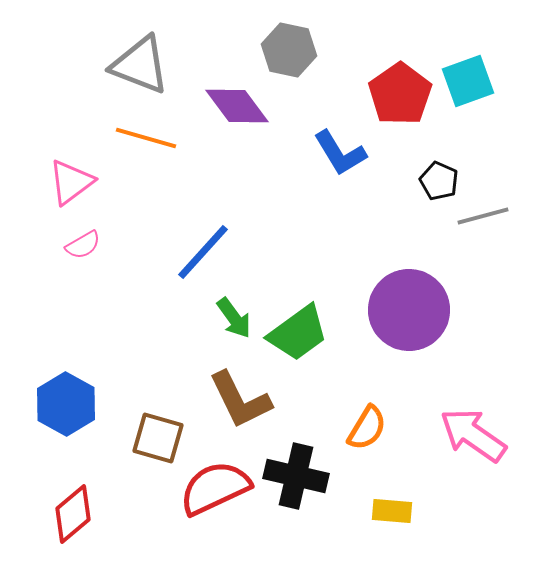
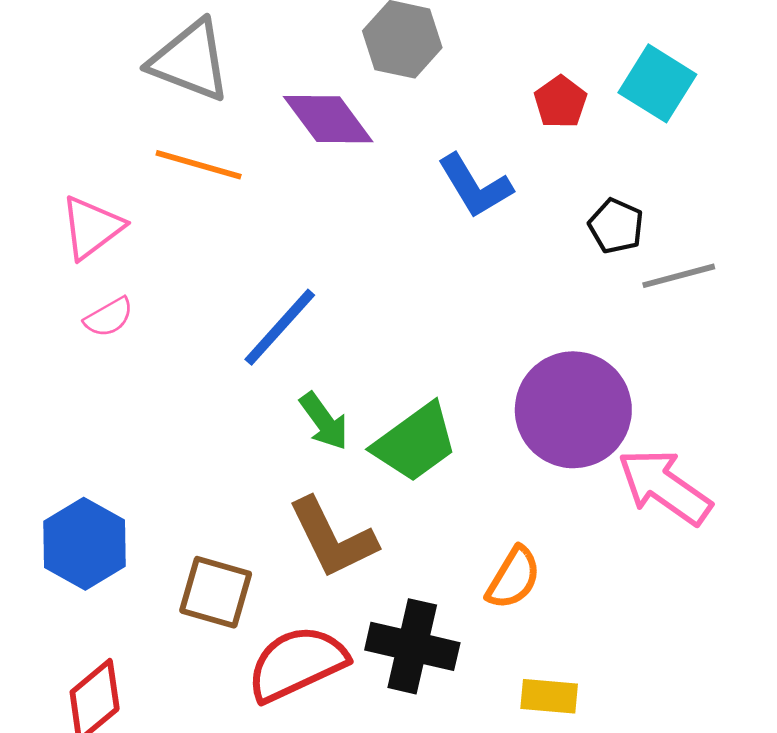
cyan square: (468, 81) -> (657, 83), turned -38
red pentagon: (400, 94) -> (560, 102), size x0.6
pink arrow: (473, 435) -> (665, 487), moved

